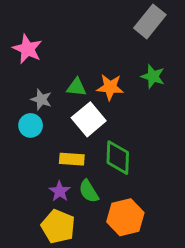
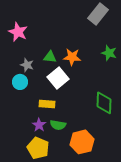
green star: (153, 77) -> (109, 53), moved
green diamond: (118, 158) -> (104, 103), moved
green semicircle: (89, 191) -> (58, 125), turned -49

